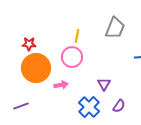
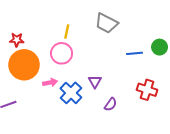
gray trapezoid: (115, 28) -> (106, 23), turned 95
blue cross: (89, 107) -> (71, 93), moved

